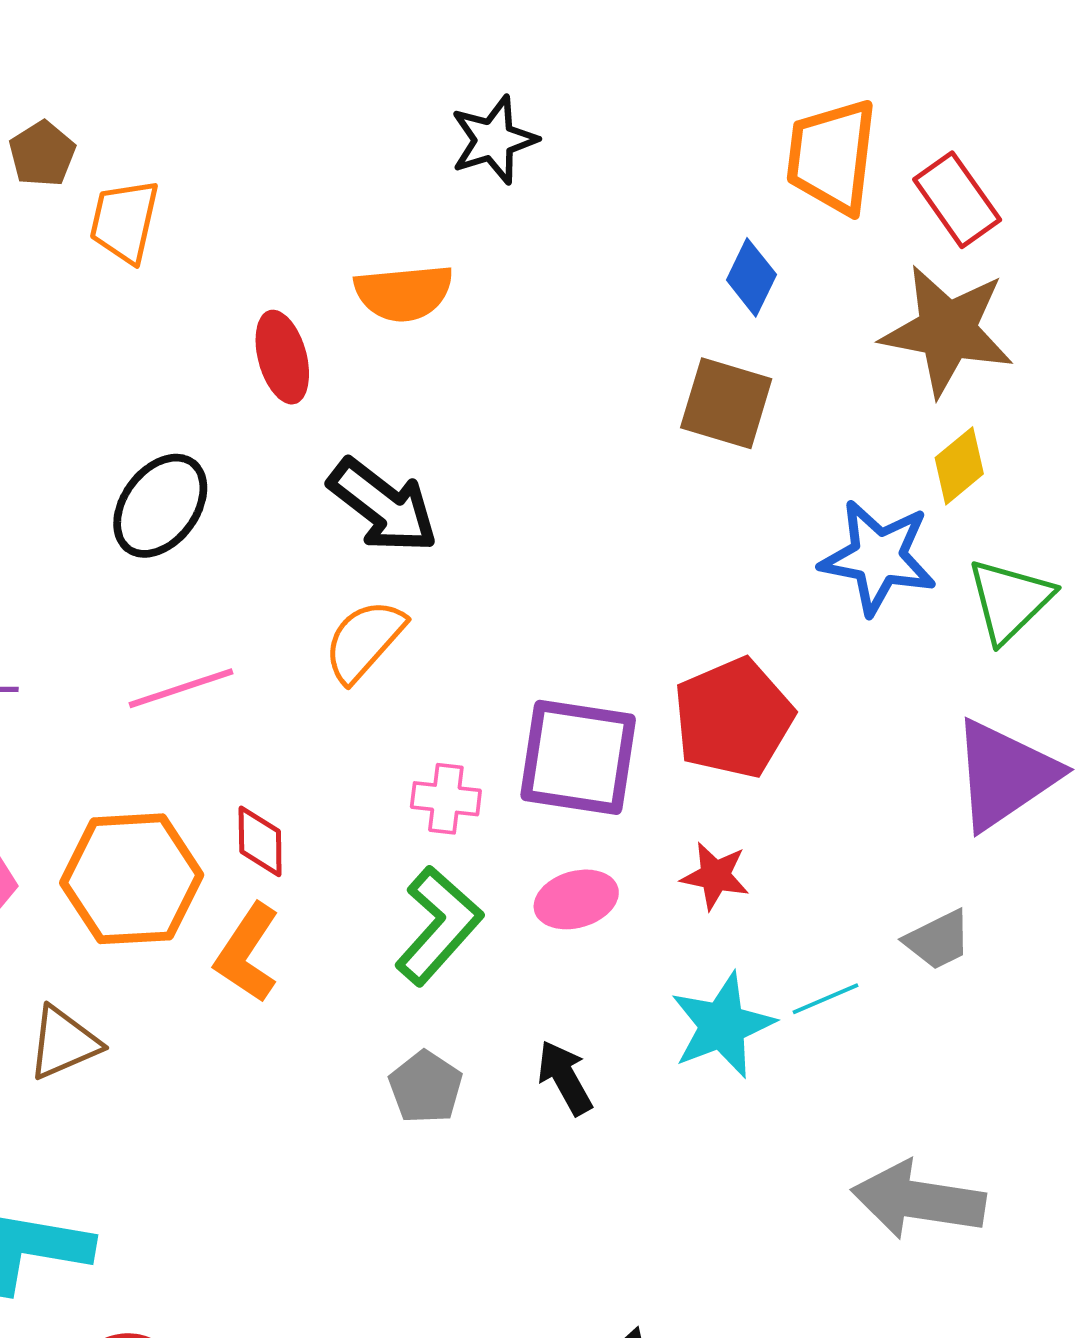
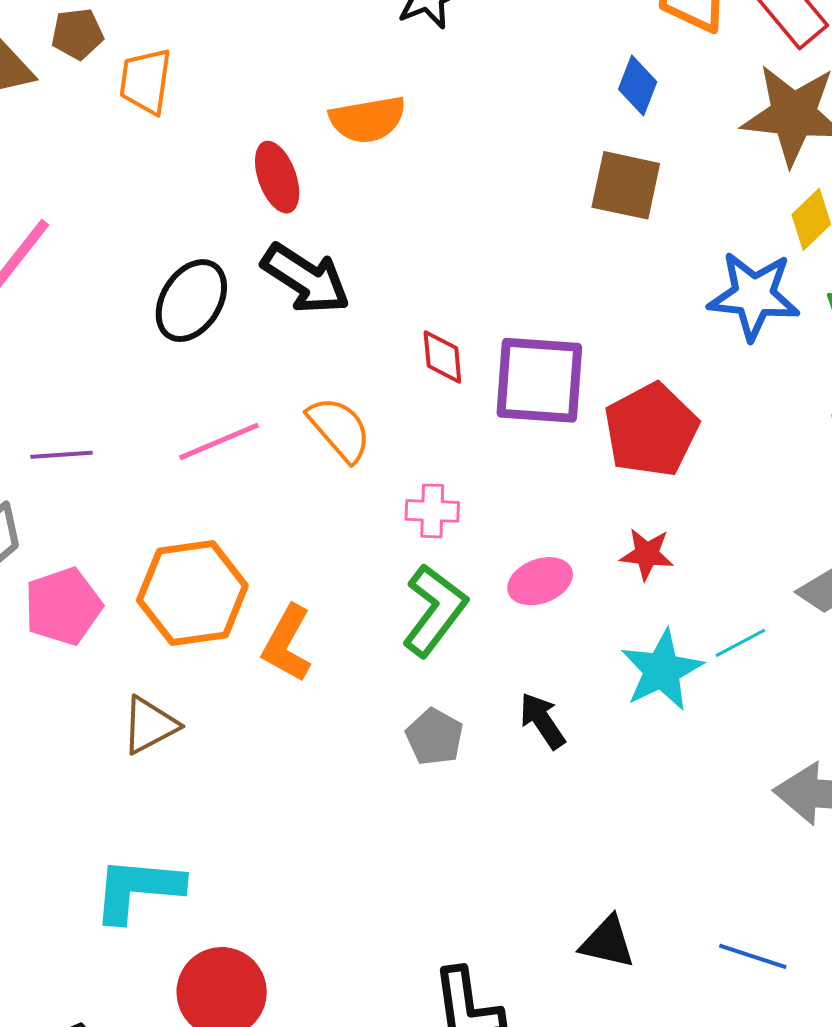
brown pentagon: (42, 154) -> (77, 34), turned 30
black arrow: (383, 506) -> (306, 279), moved
orange semicircle: (364, 641) -> (339, 429), moved, turned 102
purple square: (578, 757) -> (539, 380), moved
red diamond: (260, 841) -> (442, 357), moved

